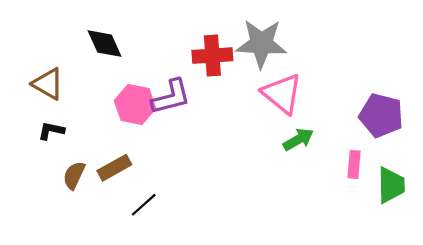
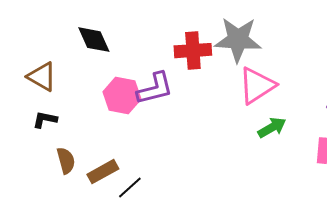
pink triangle: (282, 94) -> (257, 86), turned 48
brown rectangle: (114, 168) -> (103, 172), moved
brown semicircle: (74, 175) -> (66, 161), turned 140

